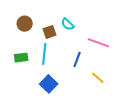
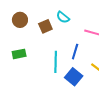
cyan line: (44, 54) -> (56, 62), moved
blue square: (49, 84) -> (74, 77), moved

